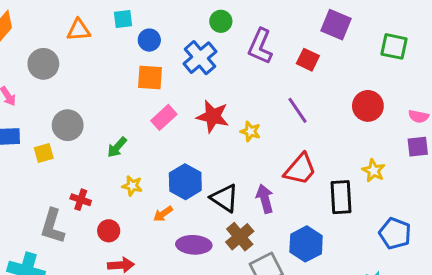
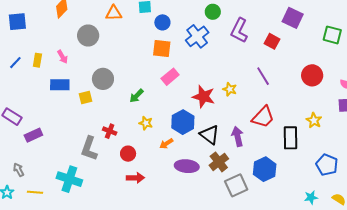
red star: (213, 116) -> (204, 97), moved

